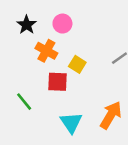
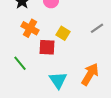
orange cross: (46, 51) -> (30, 28), moved

